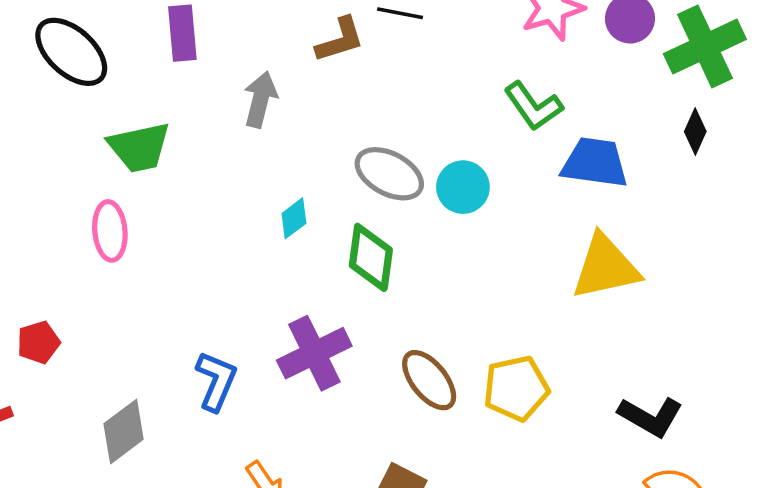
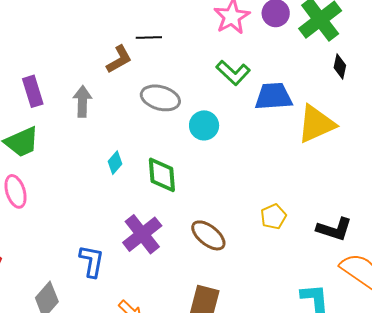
purple rectangle: (182, 33) -> (33, 91), moved
black diamond: (695, 132) -> (340, 67), moved
gray ellipse: (389, 174) -> (160, 98), moved
yellow triangle: (605, 267) -> (316, 124), moved
yellow pentagon: (516, 388) -> (273, 217), moved, size x0.7

